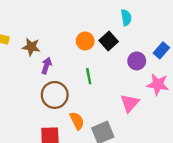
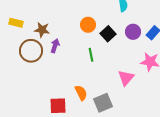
black square: (109, 41) -> (108, 34), moved
purple circle: (137, 61) -> (133, 32), moved
brown circle: (55, 95) -> (31, 51), moved

